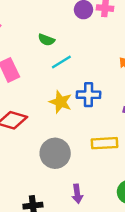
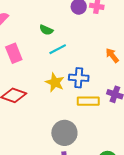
yellow rectangle: (104, 143) -> (88, 101), moved
gray circle: (55, 153) -> (64, 133), moved

